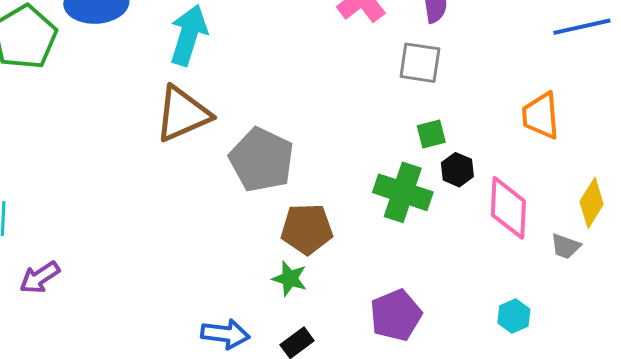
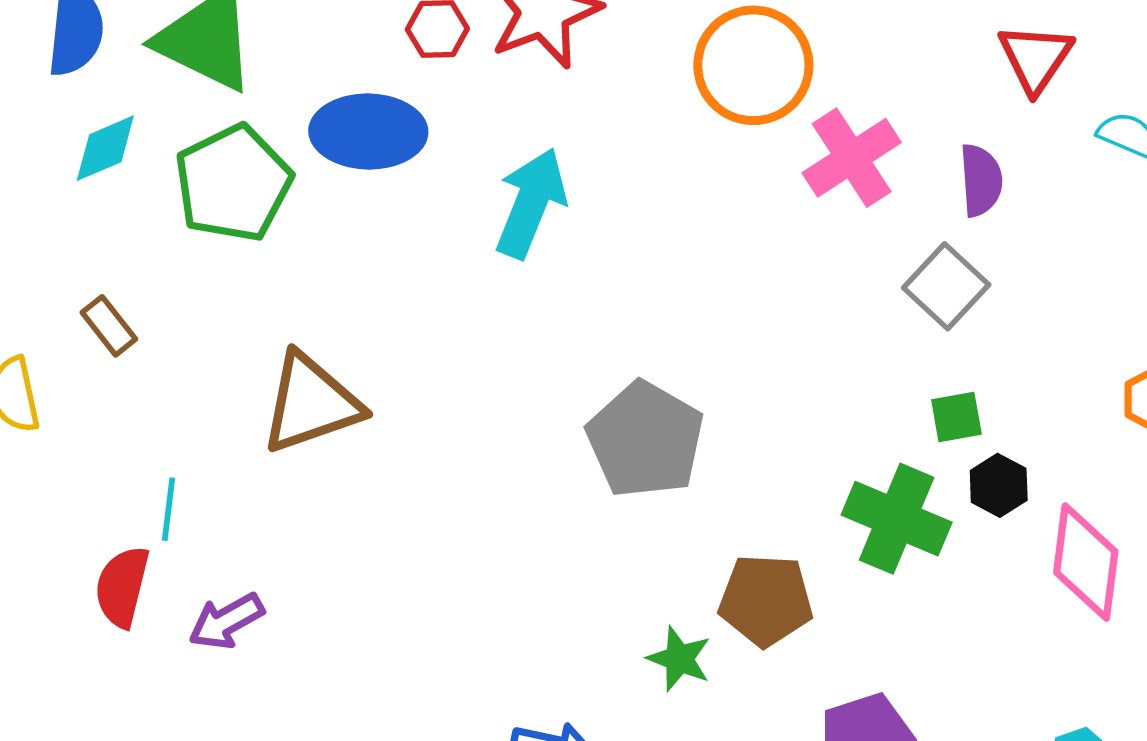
gray square: (420, 63) -> (946, 286), turned 30
brown triangle: (183, 114) -> (311, 403), moved
brown pentagon: (307, 229) -> (766, 600), moved

